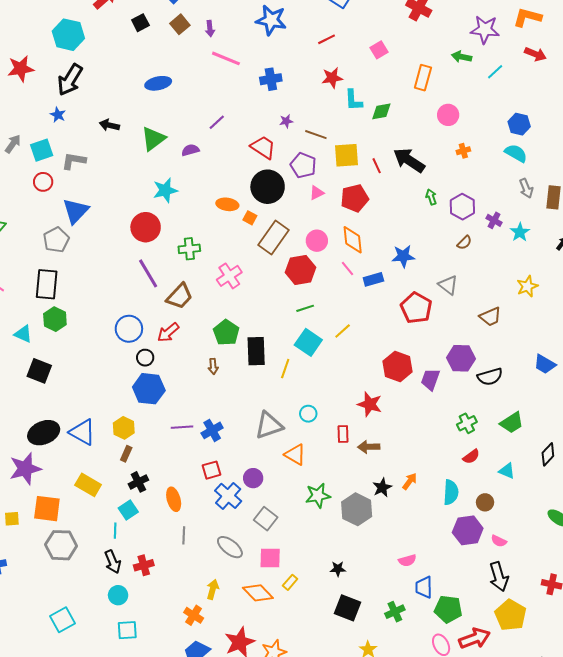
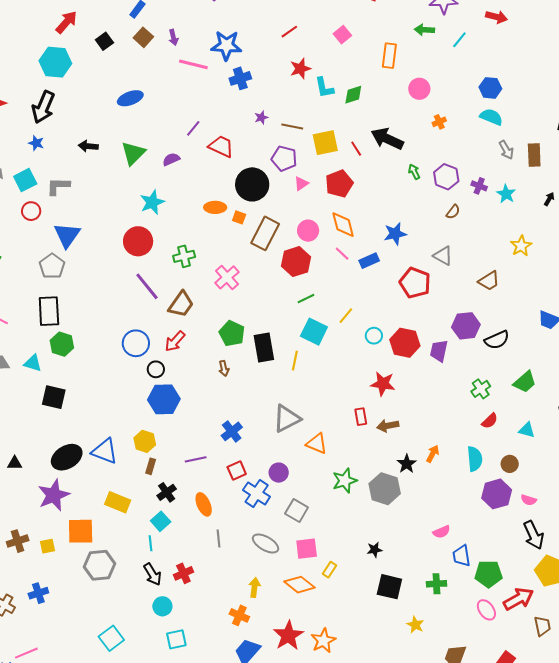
blue star: (271, 20) -> (226, 45), moved
cyan hexagon: (68, 35) -> (55, 62), moved
red trapezoid: (263, 147) -> (221, 146), moved
cyan circle: (308, 414) -> (374, 336), moved
purple line: (182, 427) -> (196, 459), moved
green cross: (395, 612) -> (436, 584), turned 30

